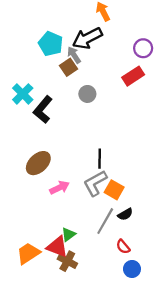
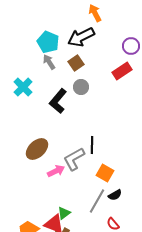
gray arrow: (74, 55) -> (49, 62), moved
brown square: (68, 67) -> (76, 63), moved
black L-shape: (43, 110) -> (58, 101), moved
gray L-shape: (95, 183) -> (74, 159), moved

